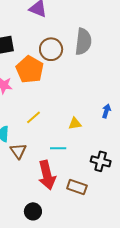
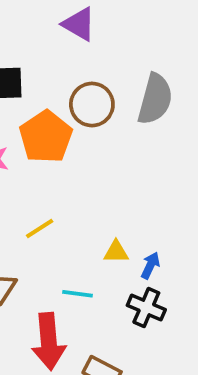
blue arrow: (106, 111) -> (150, 265), moved
black cross: (101, 161) -> (146, 307), moved

